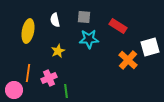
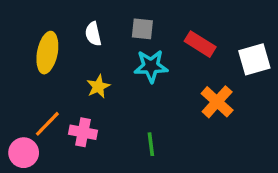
white square: (150, 47) -> (254, 59), moved
orange line: (28, 73) -> (47, 124), turned 36
pink cross: (49, 78) -> (83, 132), turned 35
green line: (66, 91) -> (151, 144), moved

